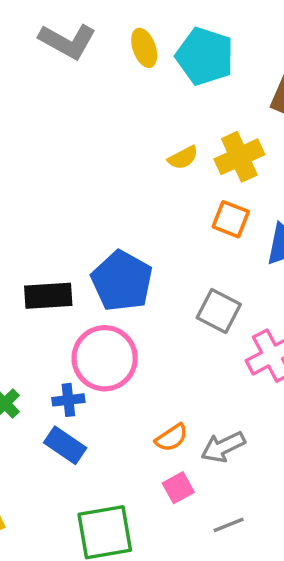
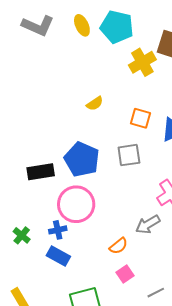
yellow cross: (239, 157) -> (142, 62), moved
yellow semicircle: (183, 158) -> (95, 104), moved
gray square: (219, 311) -> (129, 155), moved, turned -30
gray arrow: (223, 447) -> (148, 224), moved

